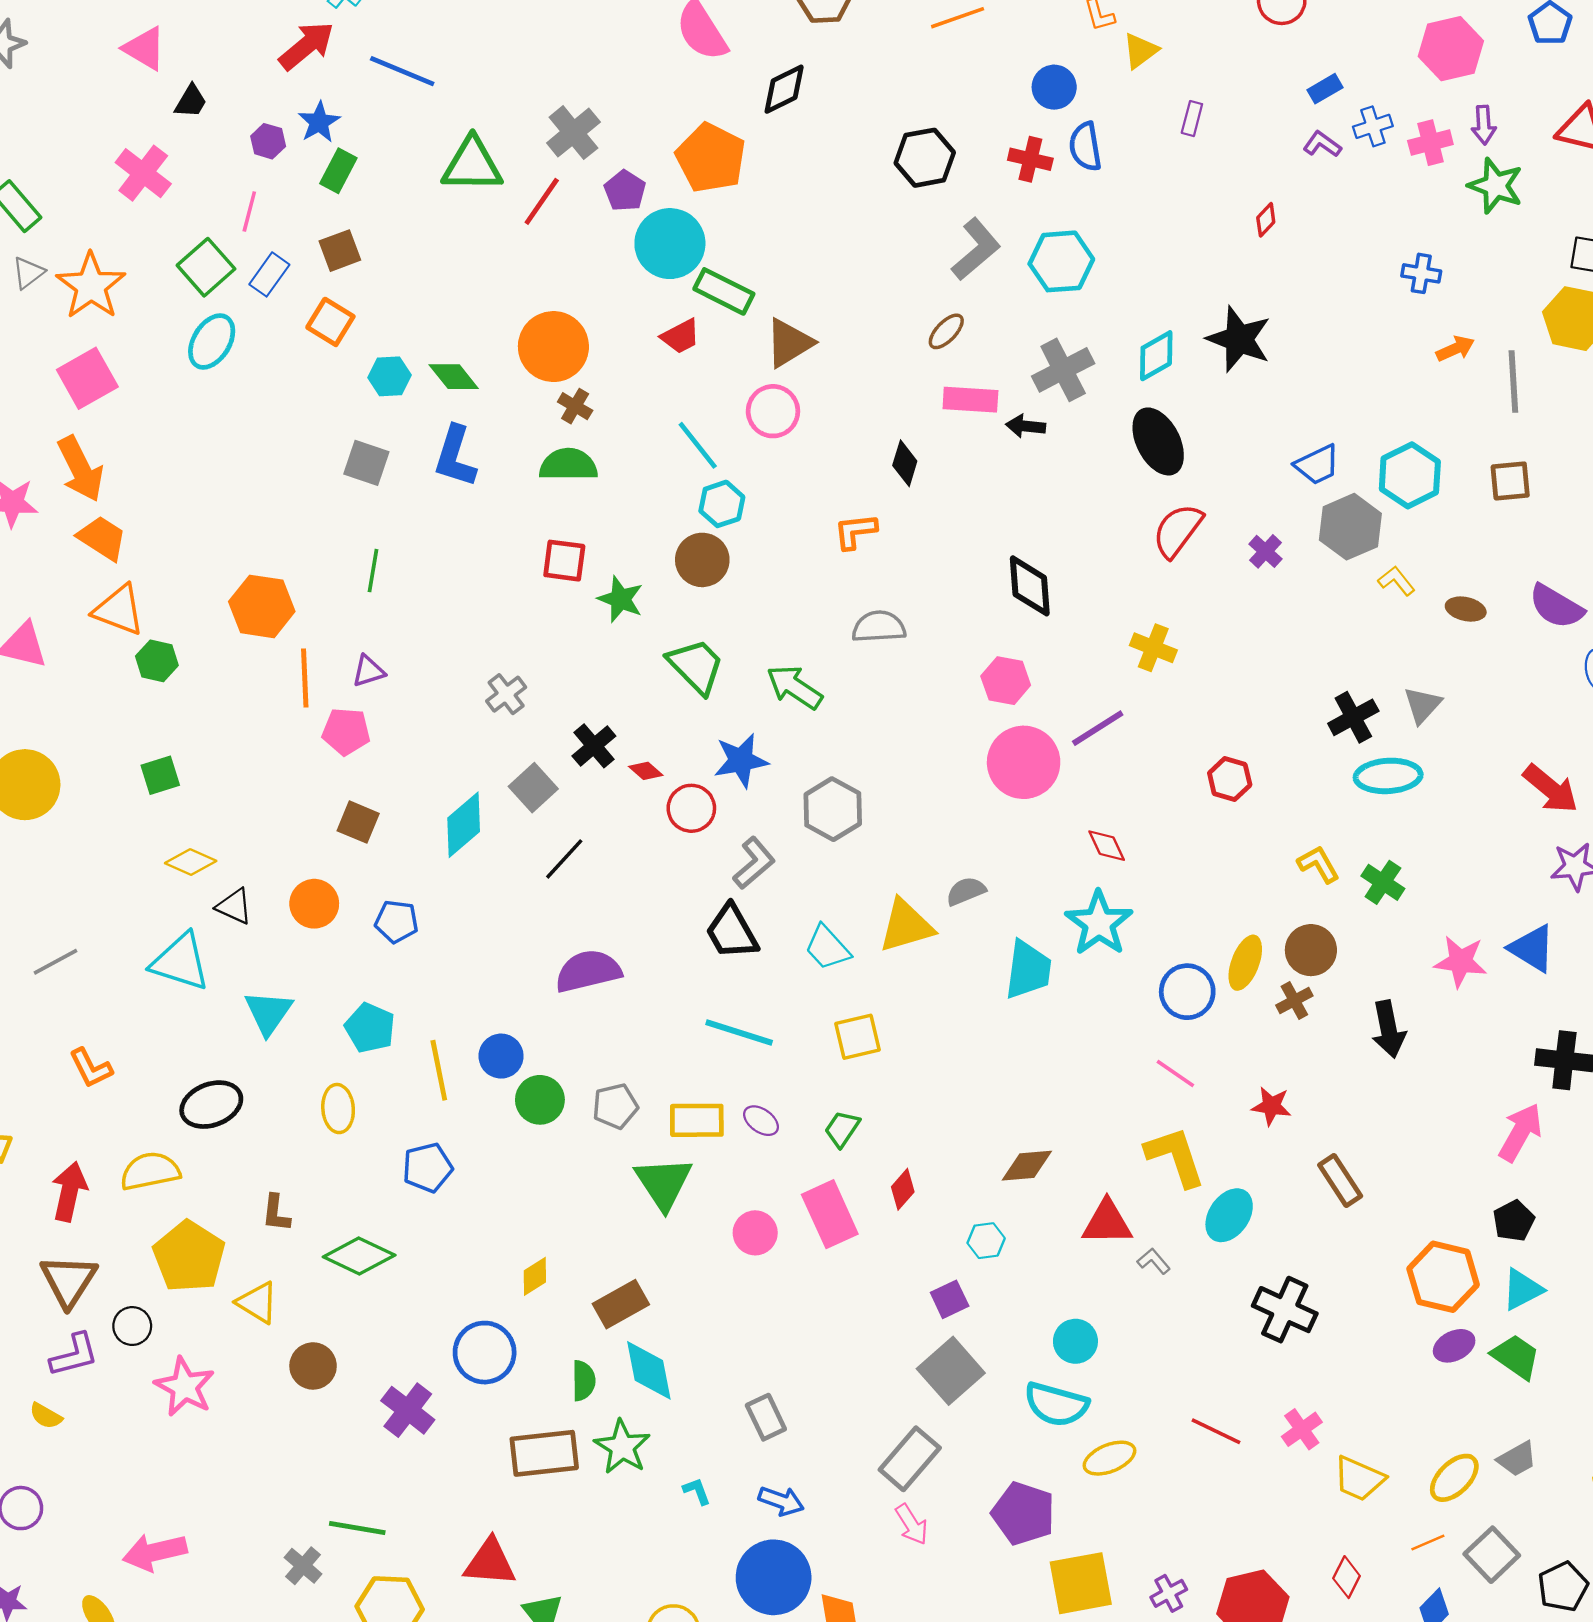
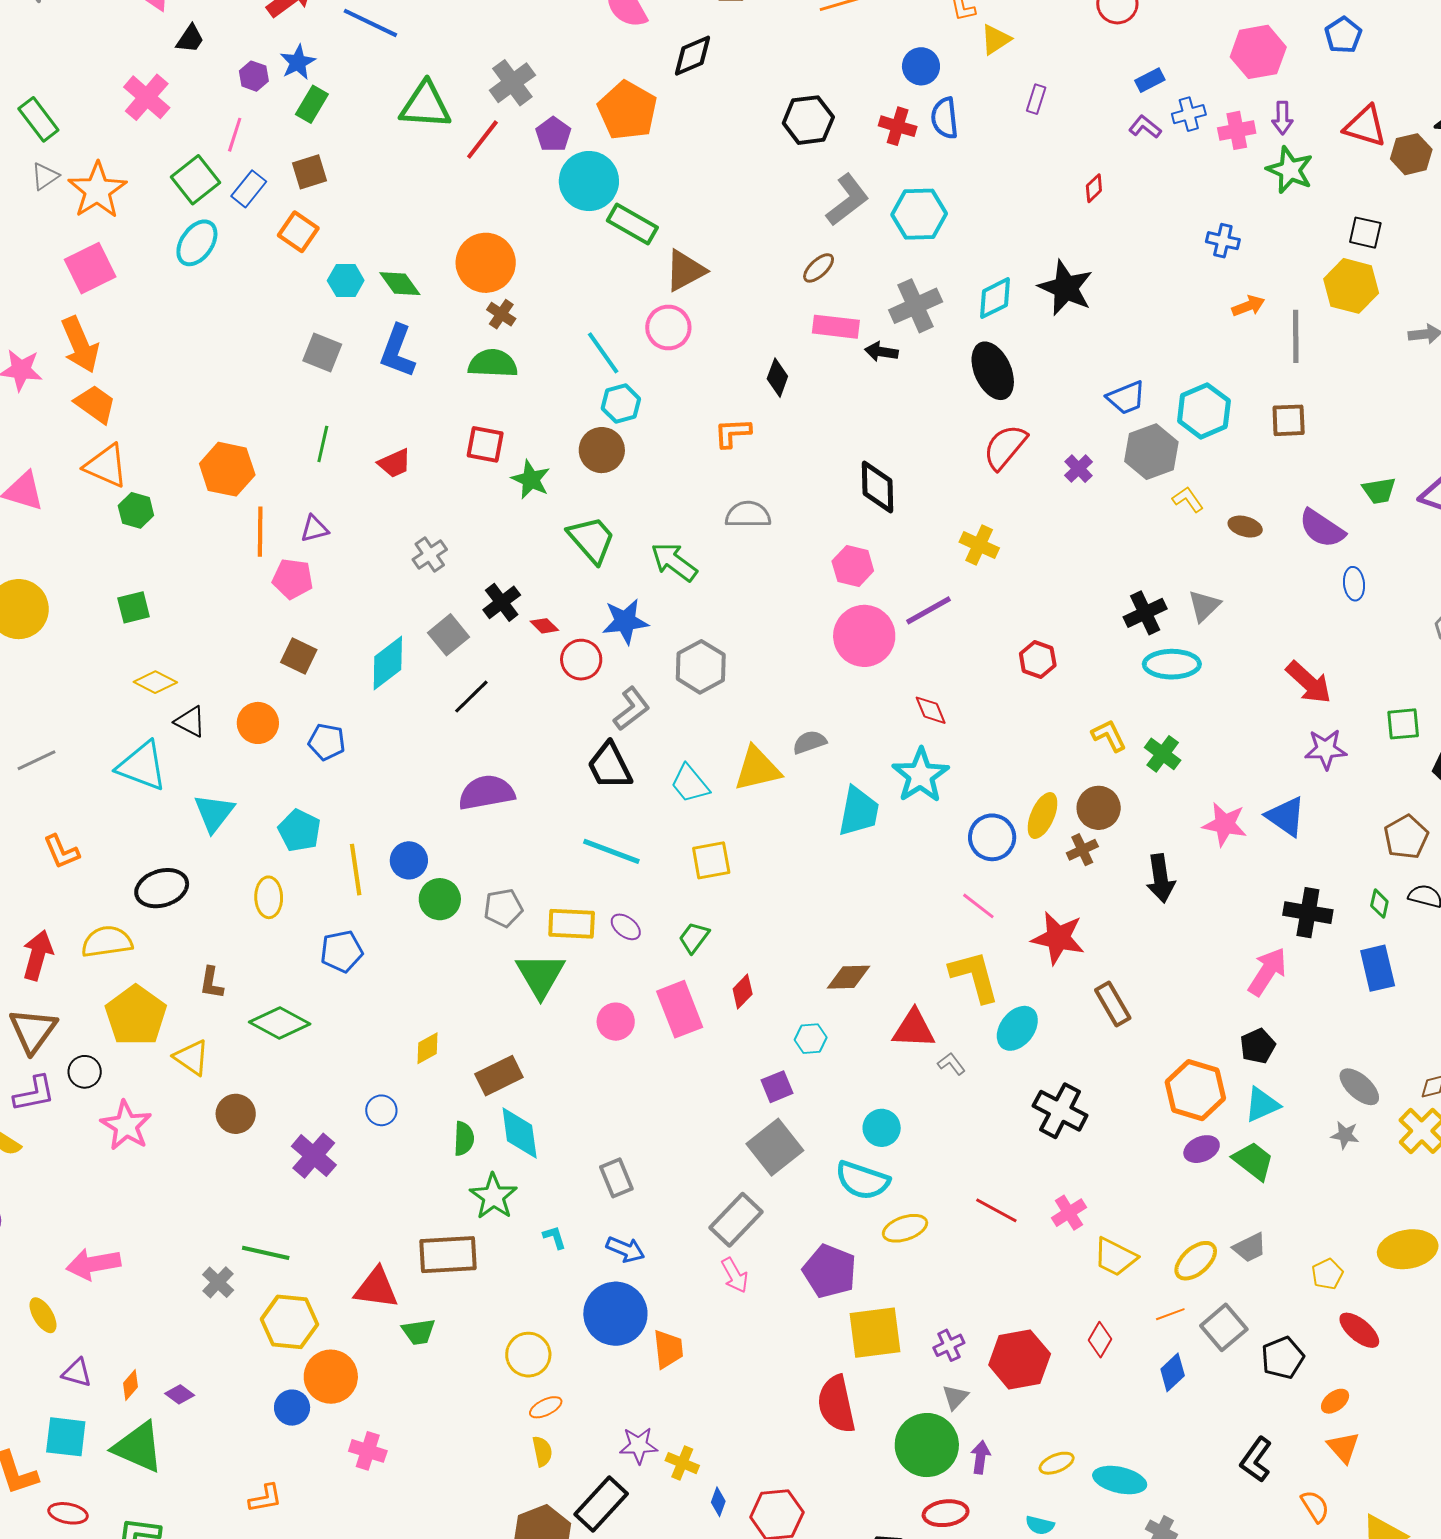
red trapezoid: (681, 336) -> (395, 463), moved
red star: (1271, 1106) -> (1058, 938), size x1.6
blue circle: (485, 1353) -> (381, 1110), size x0.6
brown rectangle: (544, 1453) -> (448, 1255), moved

